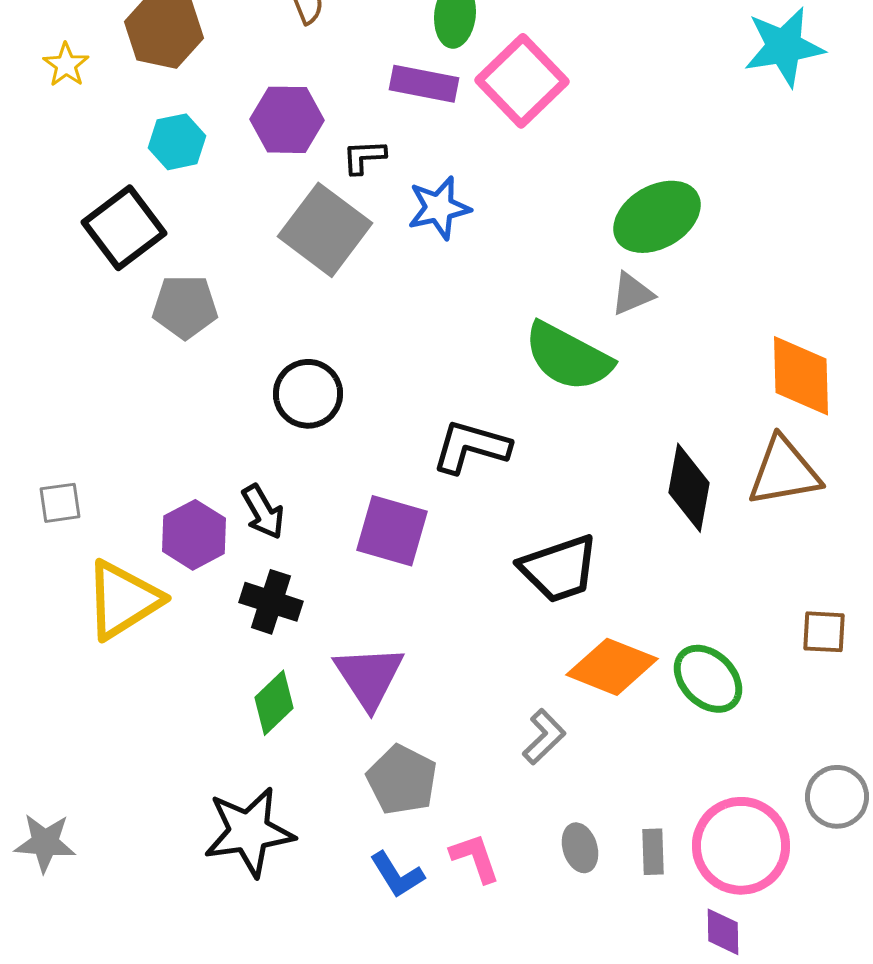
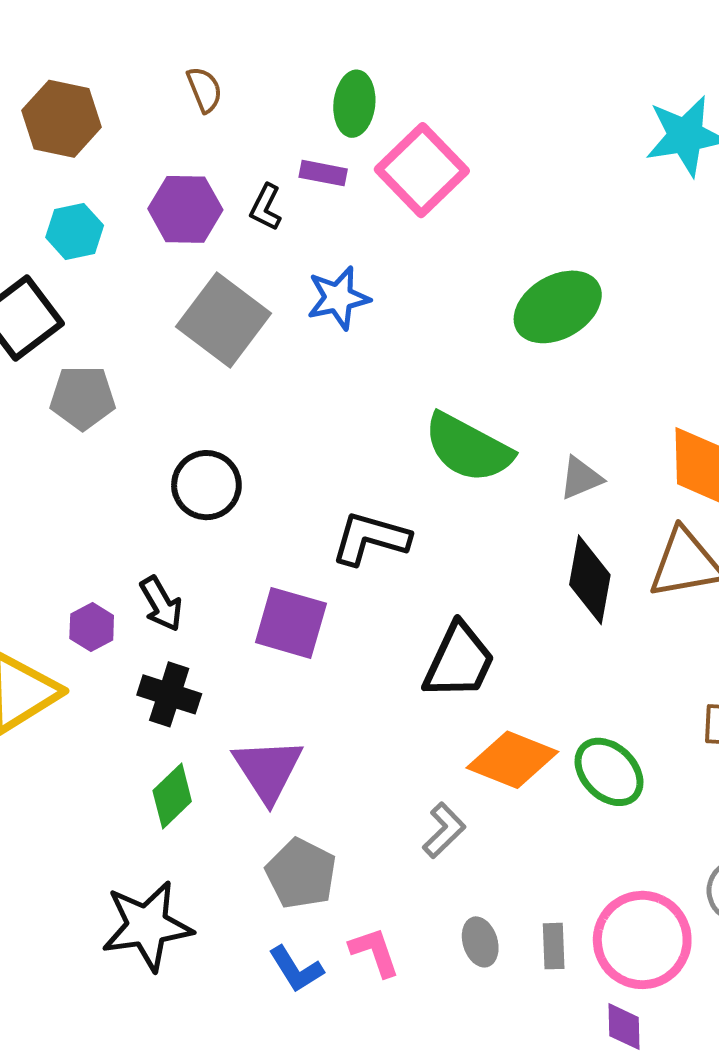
purple rectangle: (424, 84) -> (323, 173), size x0.7
black L-shape: (364, 157) -> (266, 207), moved, turned -60
gray triangle: (632, 294) -> (581, 478), moved
purple hexagon: (194, 535) -> (92, 627), size x0.7
black trapezoid: (559, 569) -> (459, 661), turned -46

